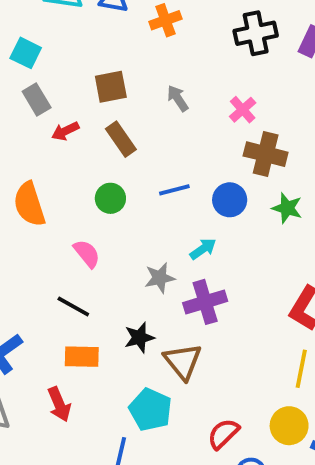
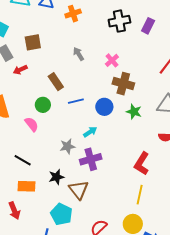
brown square: (111, 87) -> (33, 42), moved
brown rectangle: (121, 139) -> (56, 82), moved
pink semicircle: (87, 254) -> (32, 124), moved

